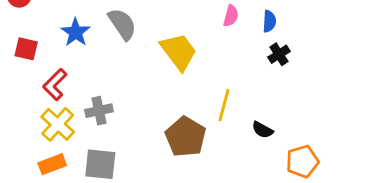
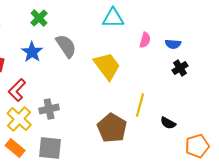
blue semicircle: (269, 21) -> (173, 44), turned 91
orange rectangle: (52, 164) -> (15, 148), turned 60

